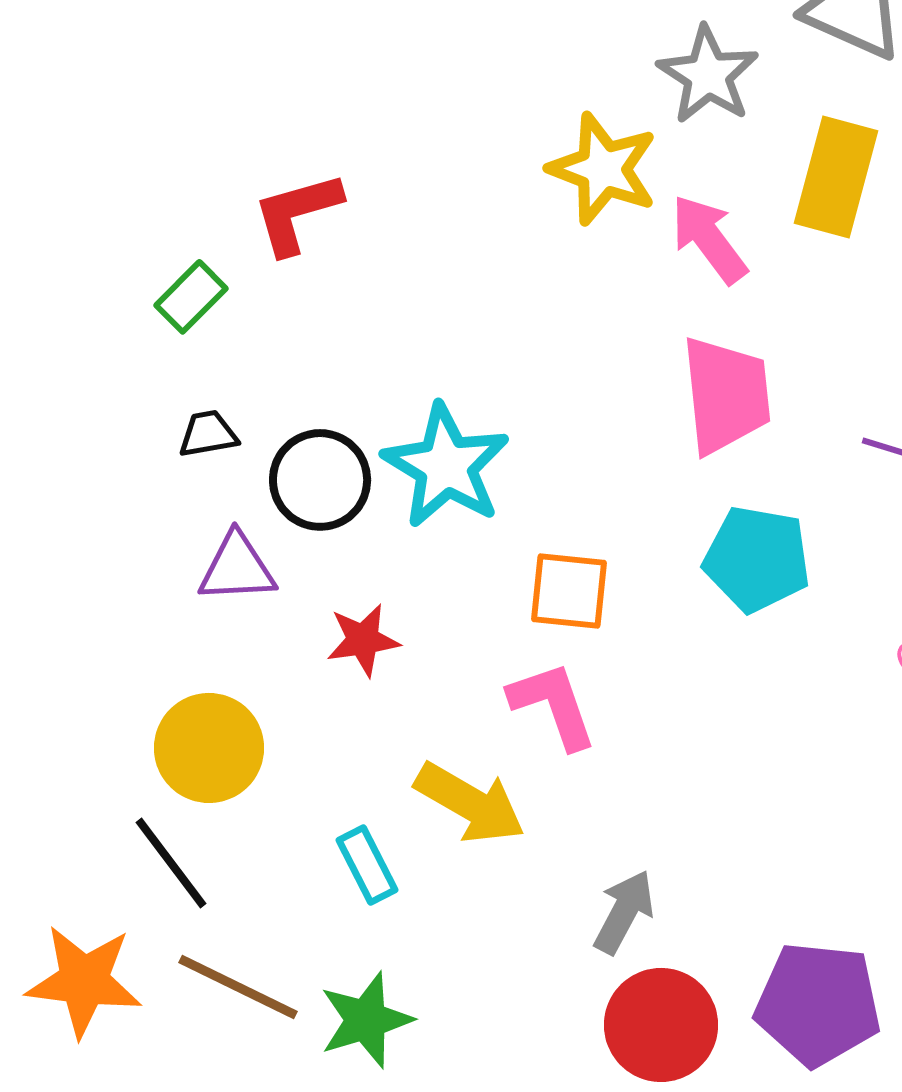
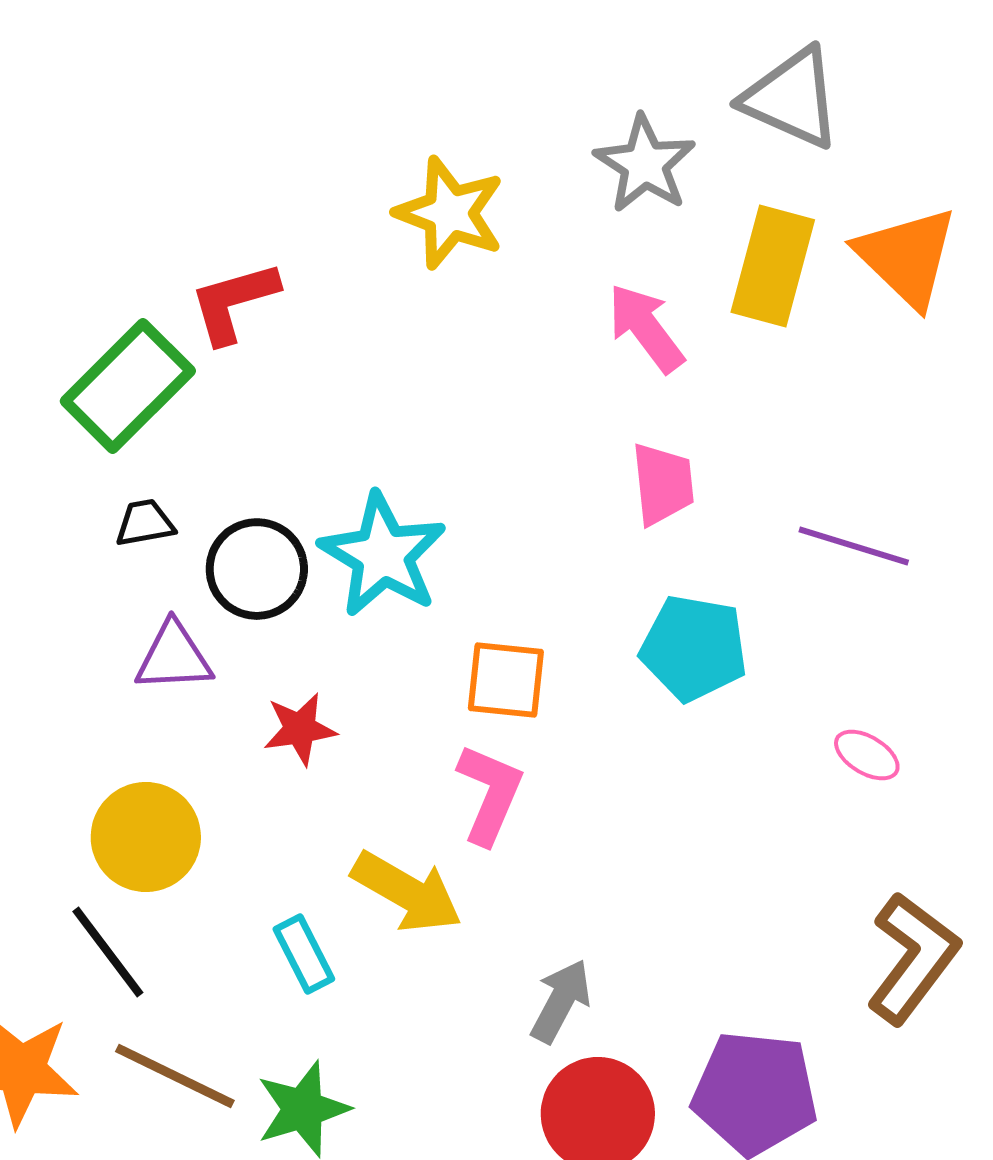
yellow star: (603, 169) -> (450, 213), moved
green rectangle: (191, 297) -> (128, 386), size x1.8
pink trapezoid: (726, 395) -> (663, 484), size x0.7
pink L-shape: (553, 705) -> (490, 794), turned 42

